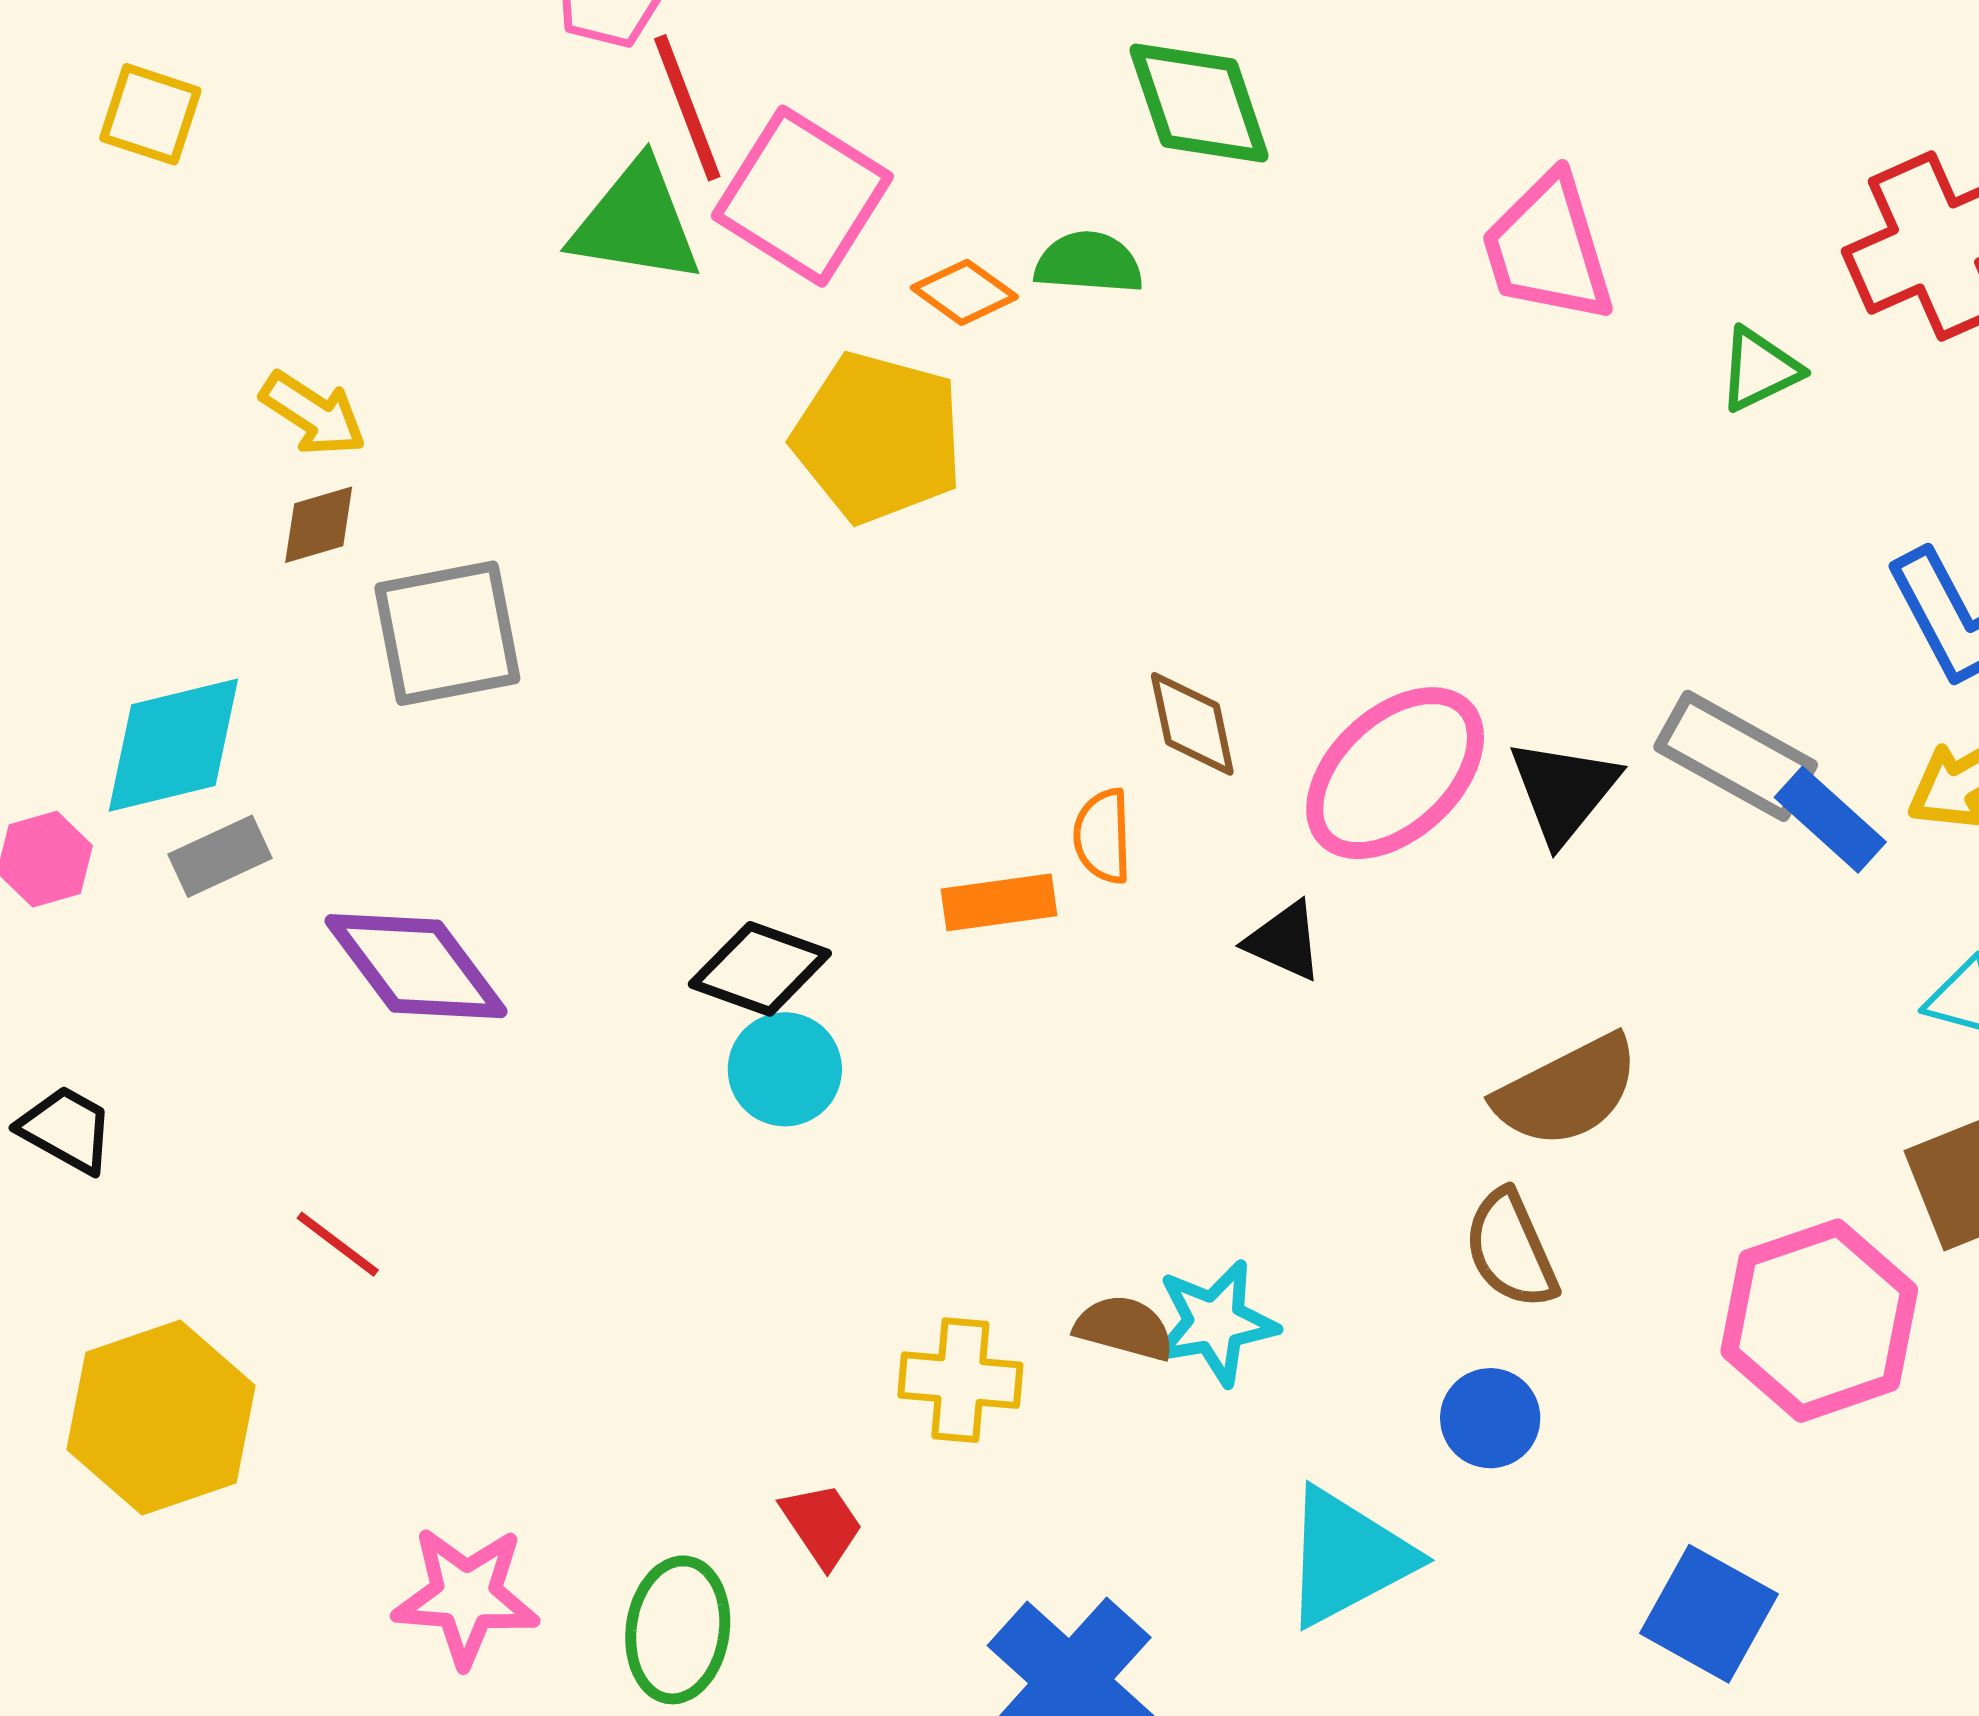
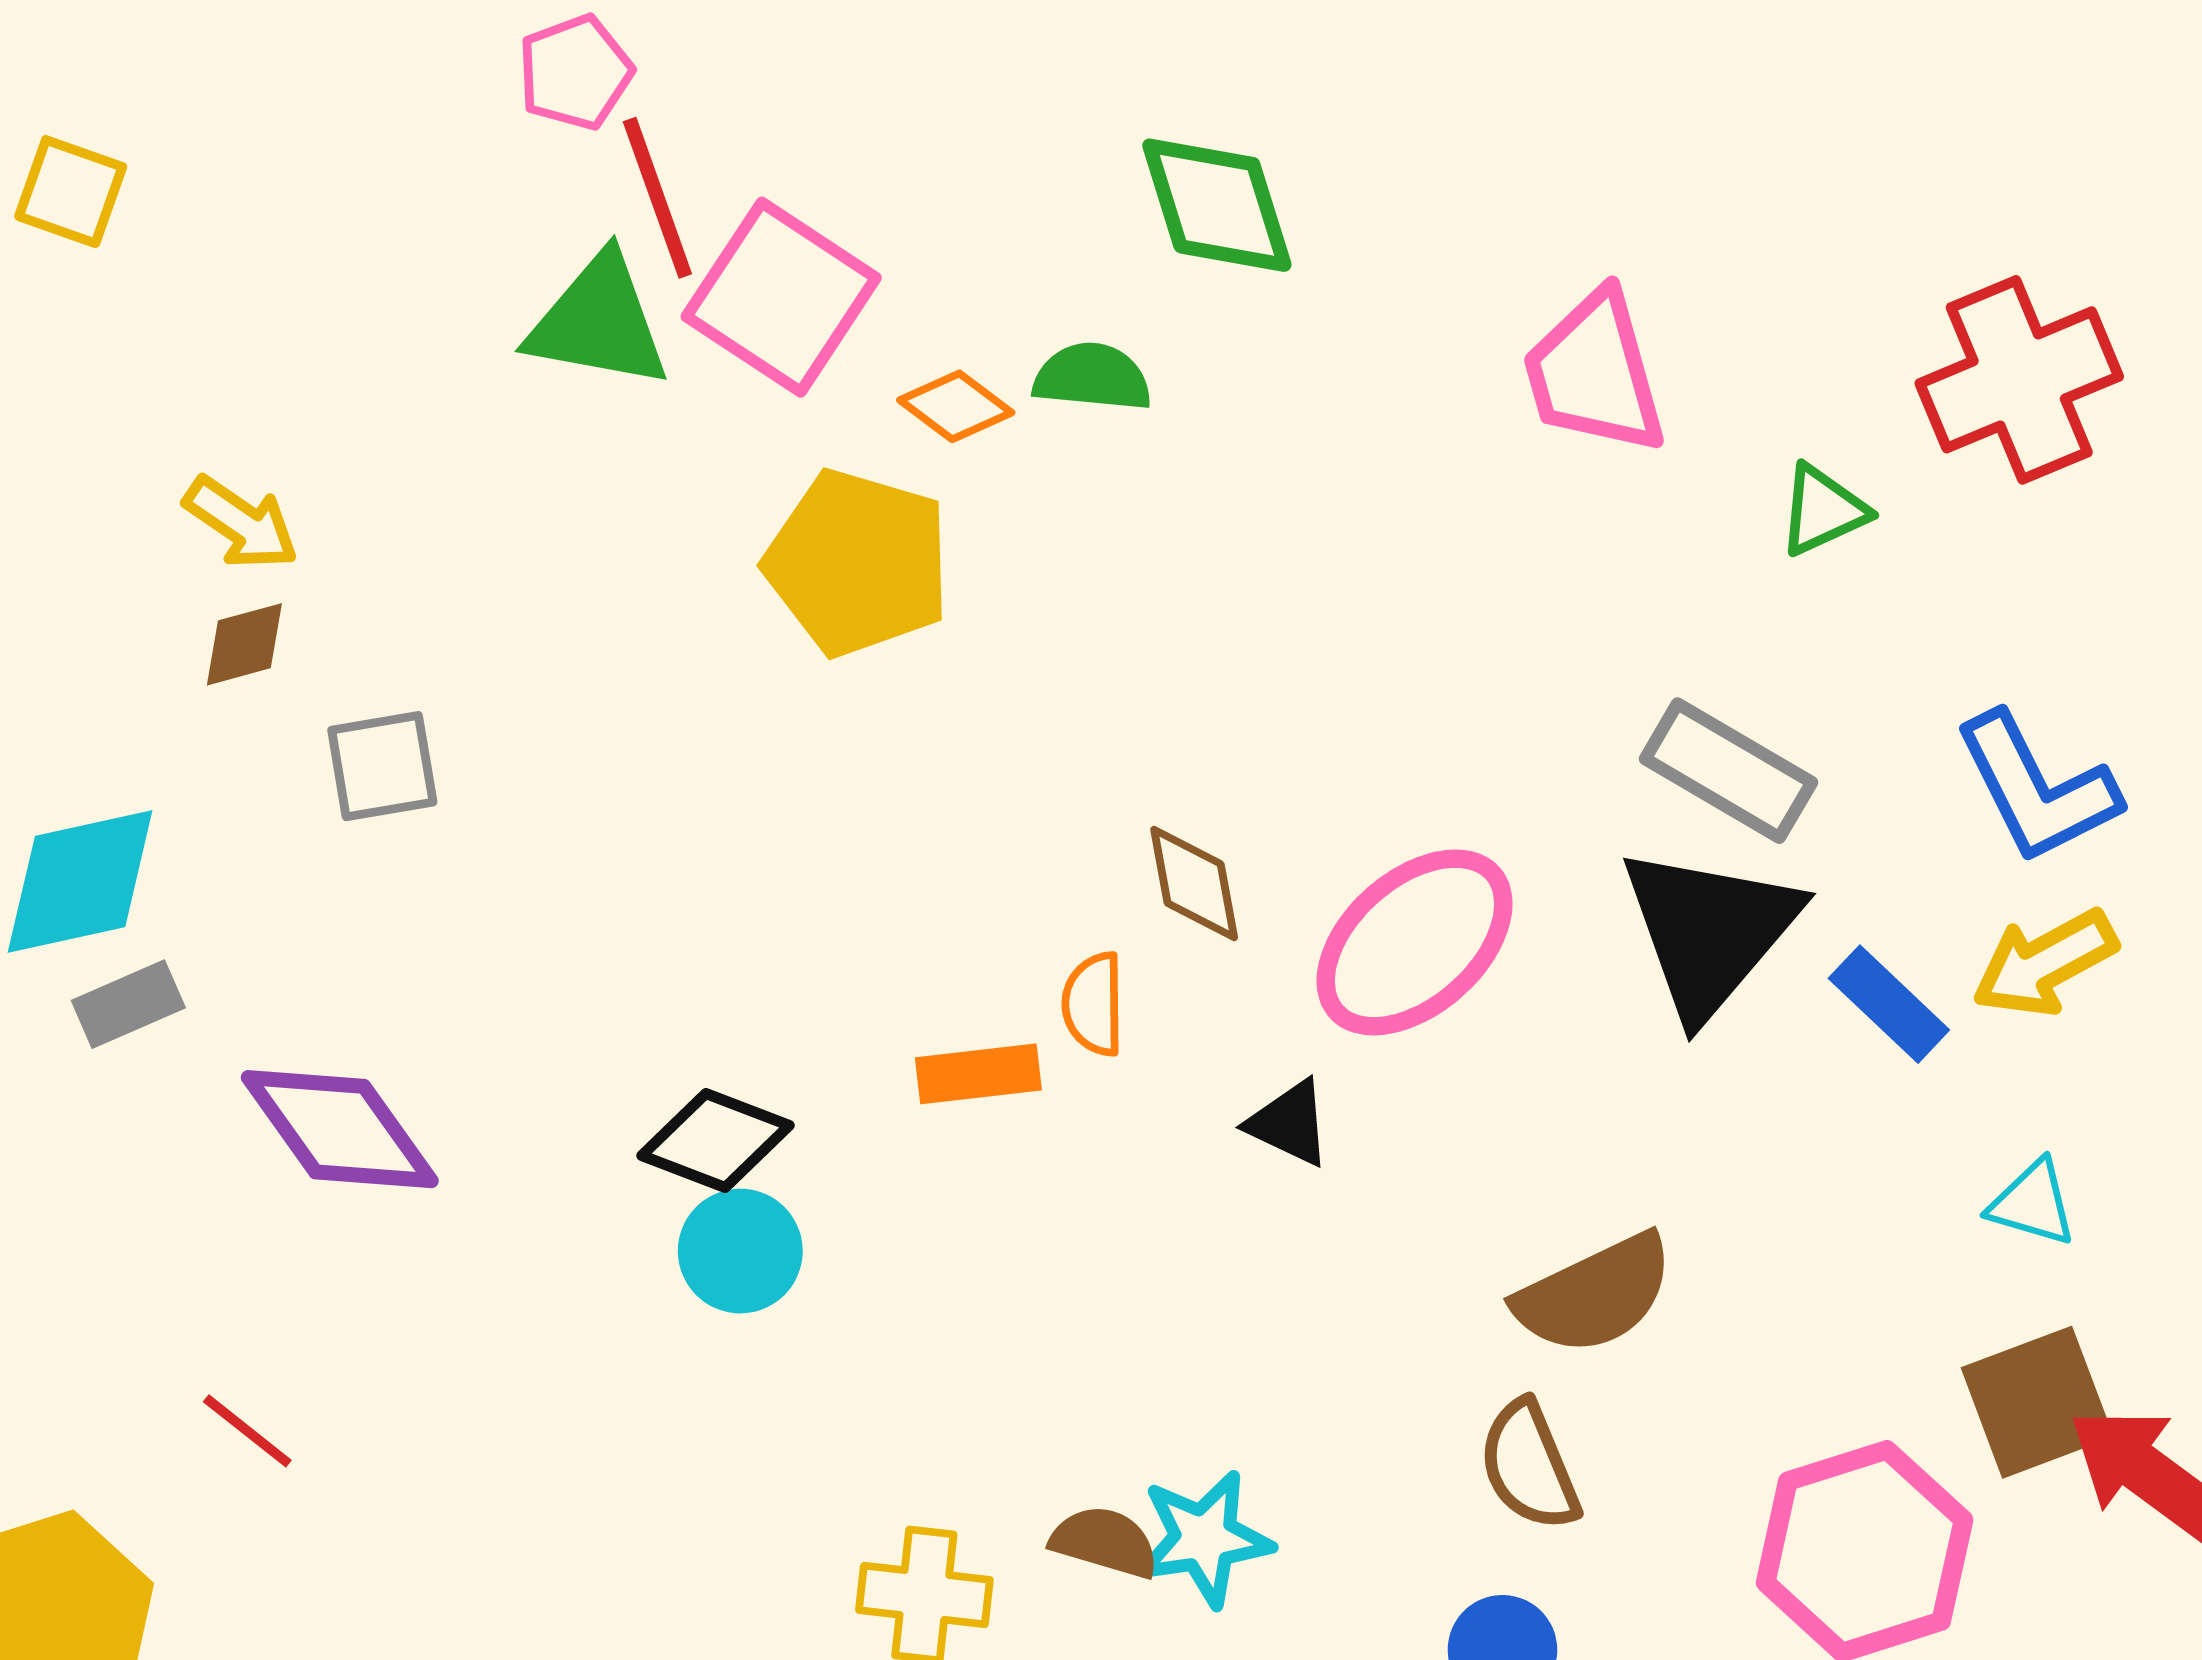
gray square: (447, 633) -> (382, 766), size x0.7
gray rectangle: (1736, 756) -> (1728, 771), moved
black triangle: (1564, 791) -> (1709, 931), moved, size x1.5

